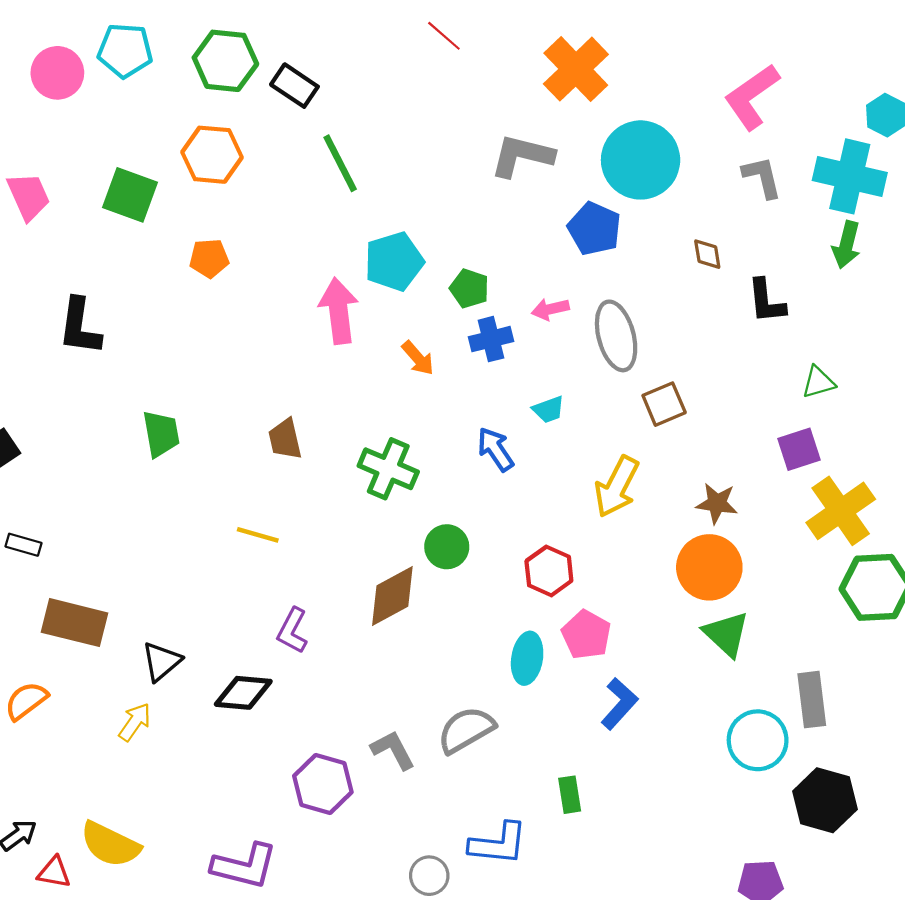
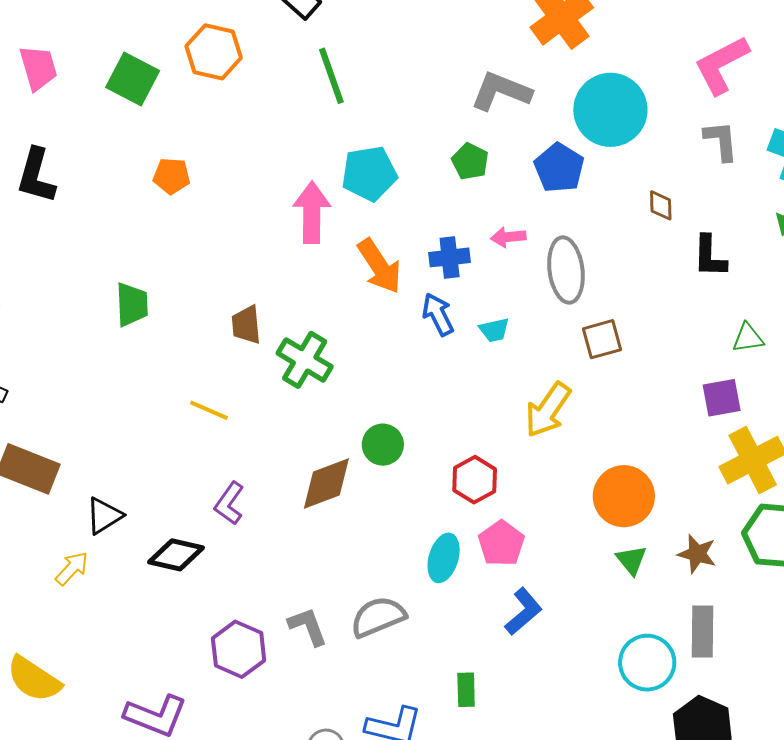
orange pentagon: (209, 258) -> (172, 176), moved
green pentagon: (469, 288) -> (470, 161), moved
black L-shape: (80, 327) -> (36, 176), moved
orange arrow: (418, 358) -> (379, 266), size x1.6
blue arrow: (495, 449) -> (438, 314), moved
green cross: (388, 469) -> (305, 360), moved
brown star: (717, 503) -> (697, 554), moved
green triangle: (726, 634) -> (631, 560), size x0.7

